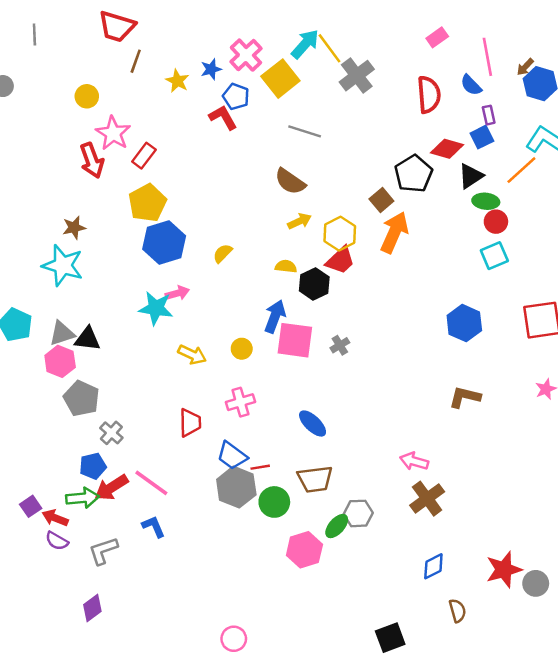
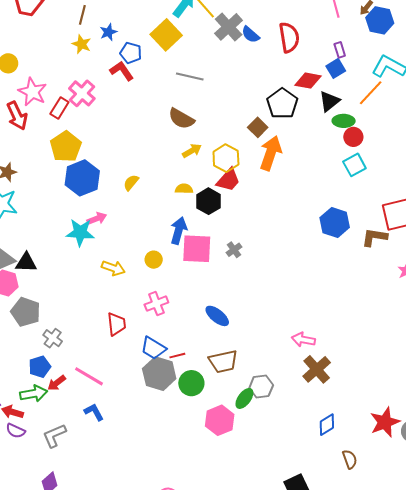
pink cross: (246, 55) -> (82, 93), moved
brown line: (136, 61) -> (82, 15), moved
blue semicircle: (471, 85) -> (251, 35), moved
brown L-shape: (465, 397) -> (374, 237), moved
red arrow: (111, 487) -> (57, 383), size x0.7

